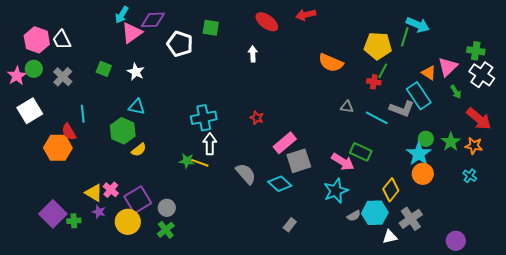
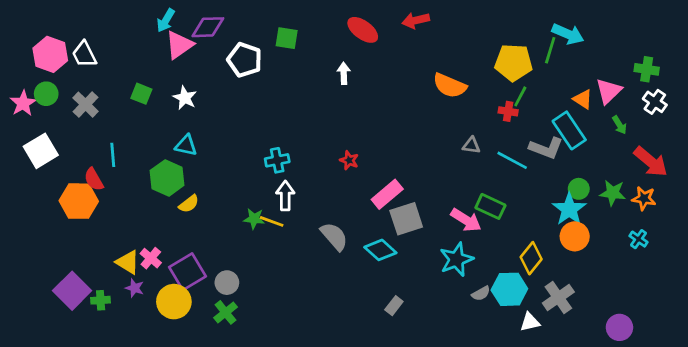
white cross: (482, 75) -> (655, 102), size x0.7
cyan cross: (204, 118) -> (277, 160), size x0.7
green star: (451, 142) -> (613, 193), turned -30

